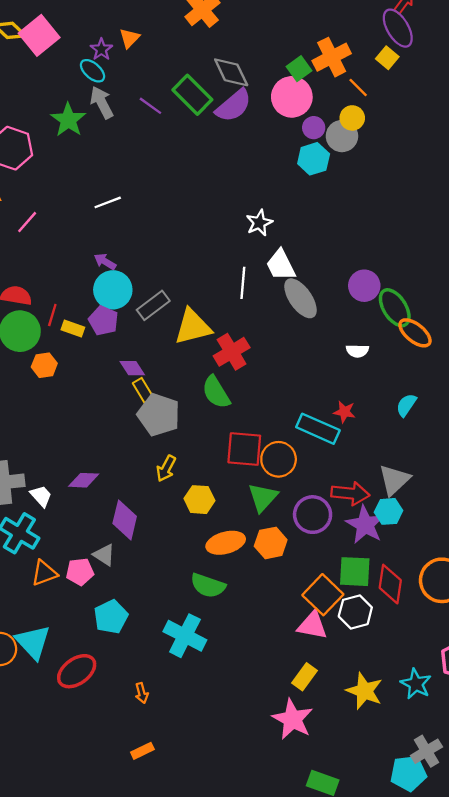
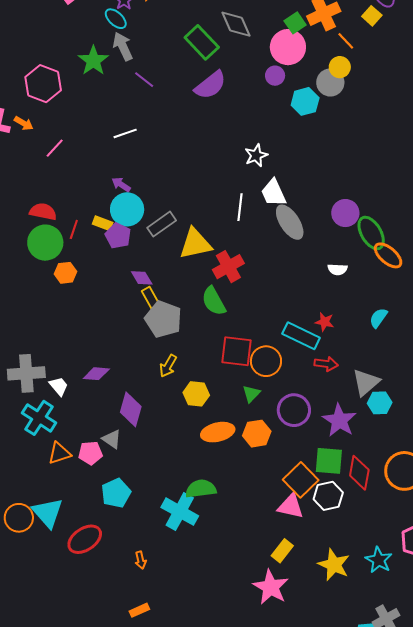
purple line: (150, 106) -> (144, 80), moved
purple semicircle: (234, 106) -> (210, 85), moved
purple circle: (314, 128) -> (275, 76), moved
yellow rectangle: (73, 329) -> (103, 223), moved
red arrow: (350, 493) -> (326, 364), moved, size x0.7
green triangle: (263, 497) -> (251, 394), size x0.7
cyan hexagon: (389, 511) -> (380, 403), moved
green semicircle: (208, 586) -> (201, 489), moved, turned 152

